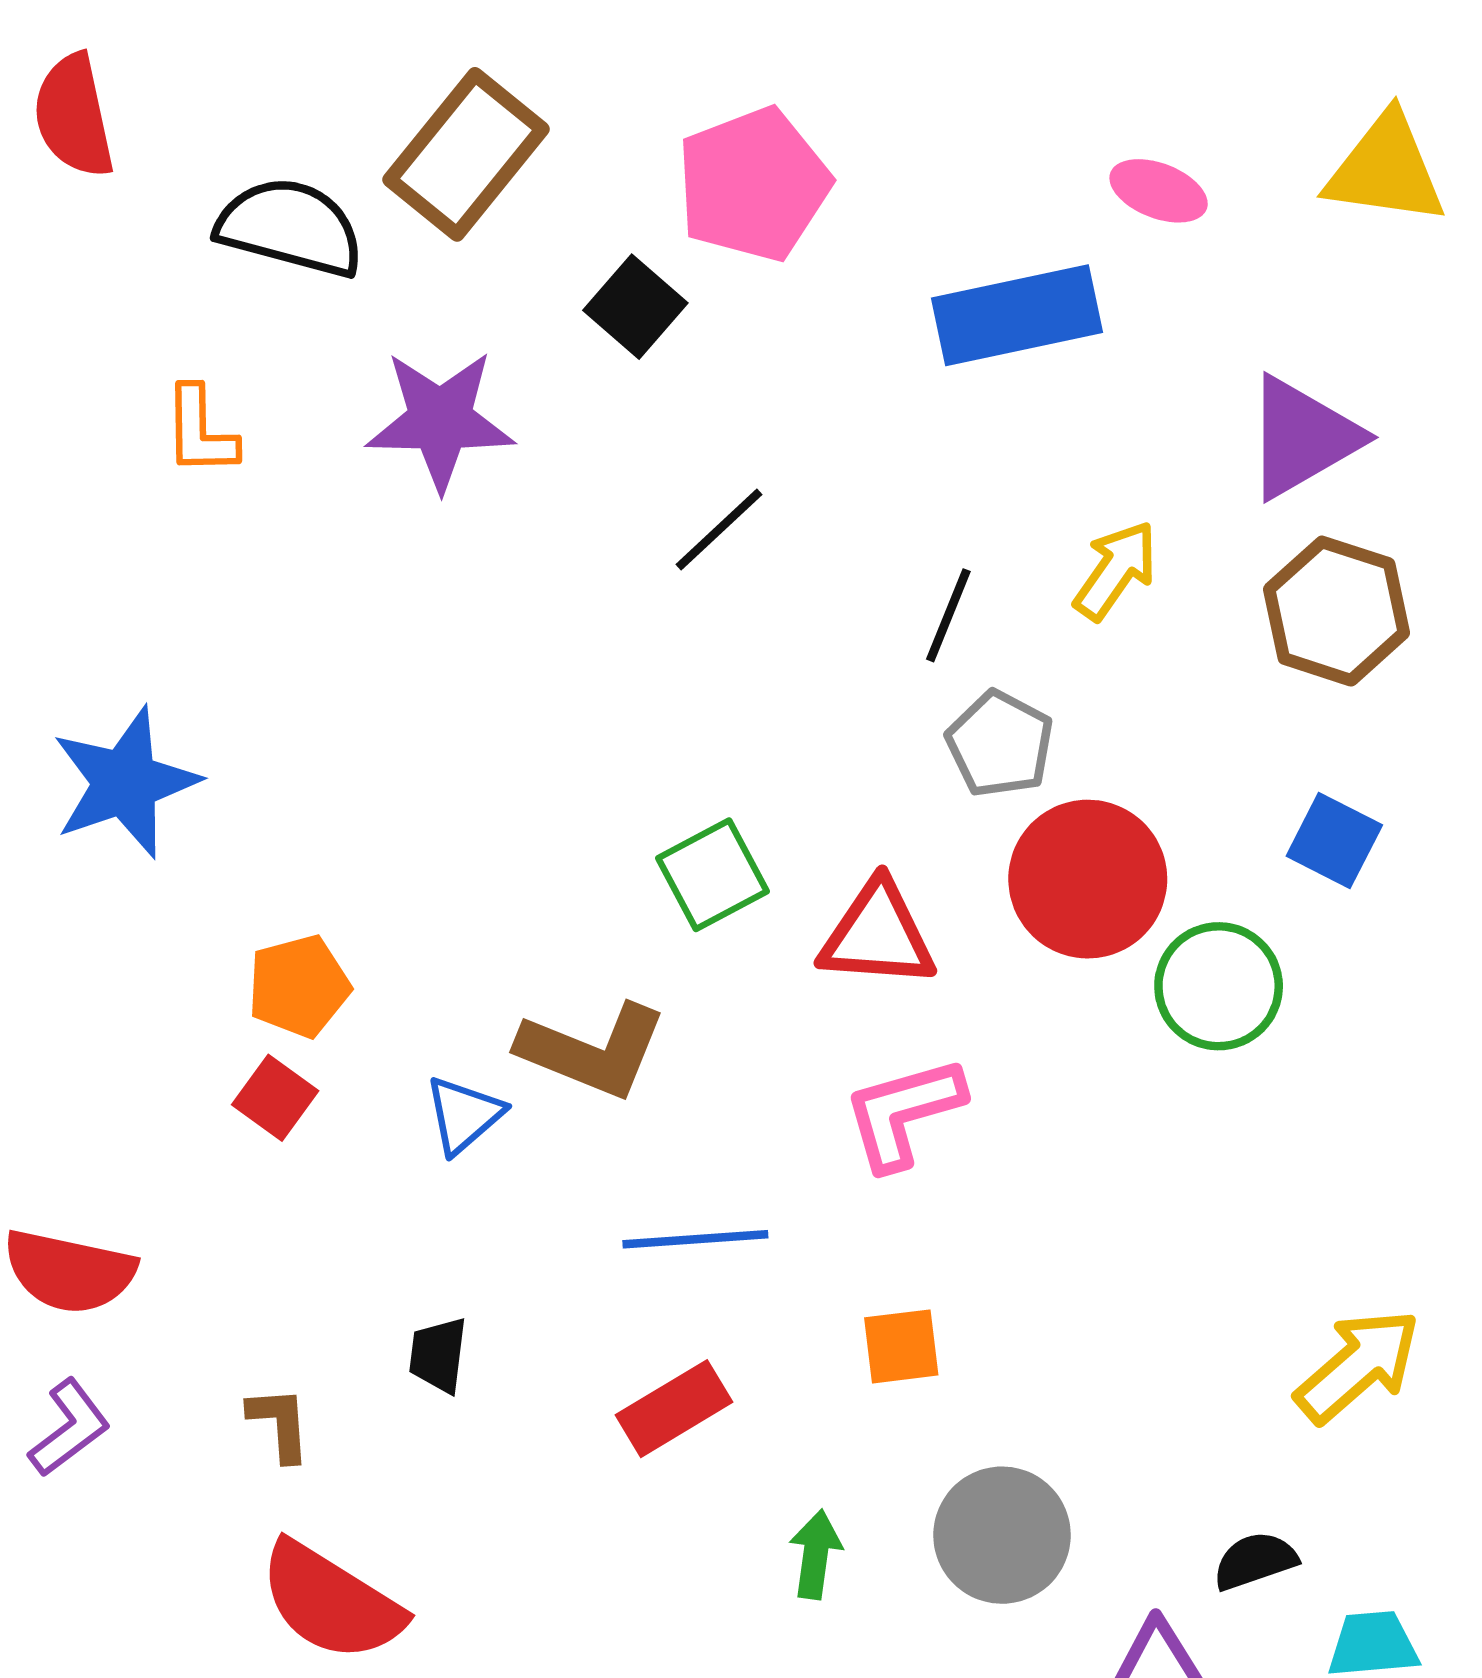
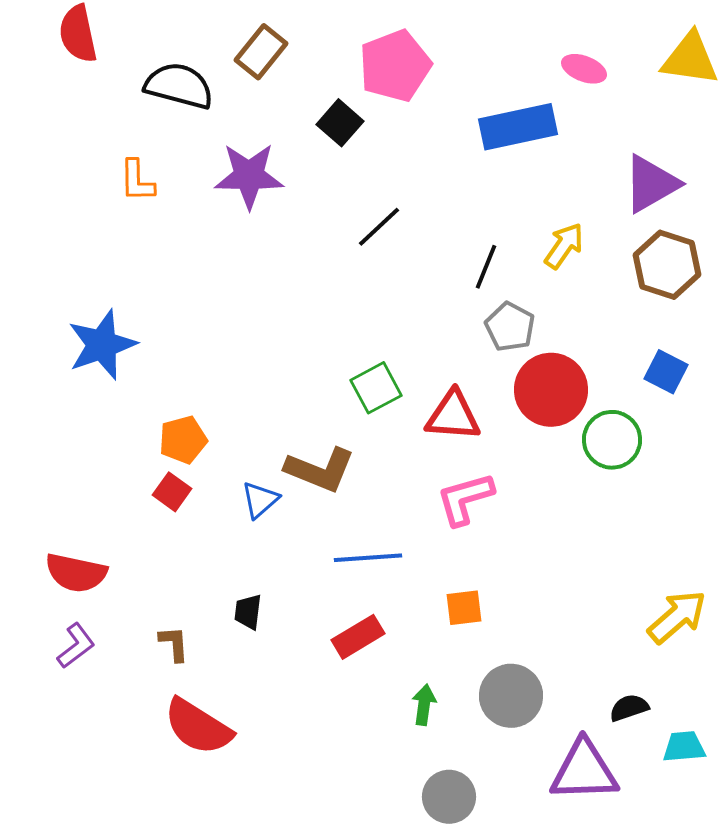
brown rectangle: (466, 154) -> (261, 52), size x0.7

